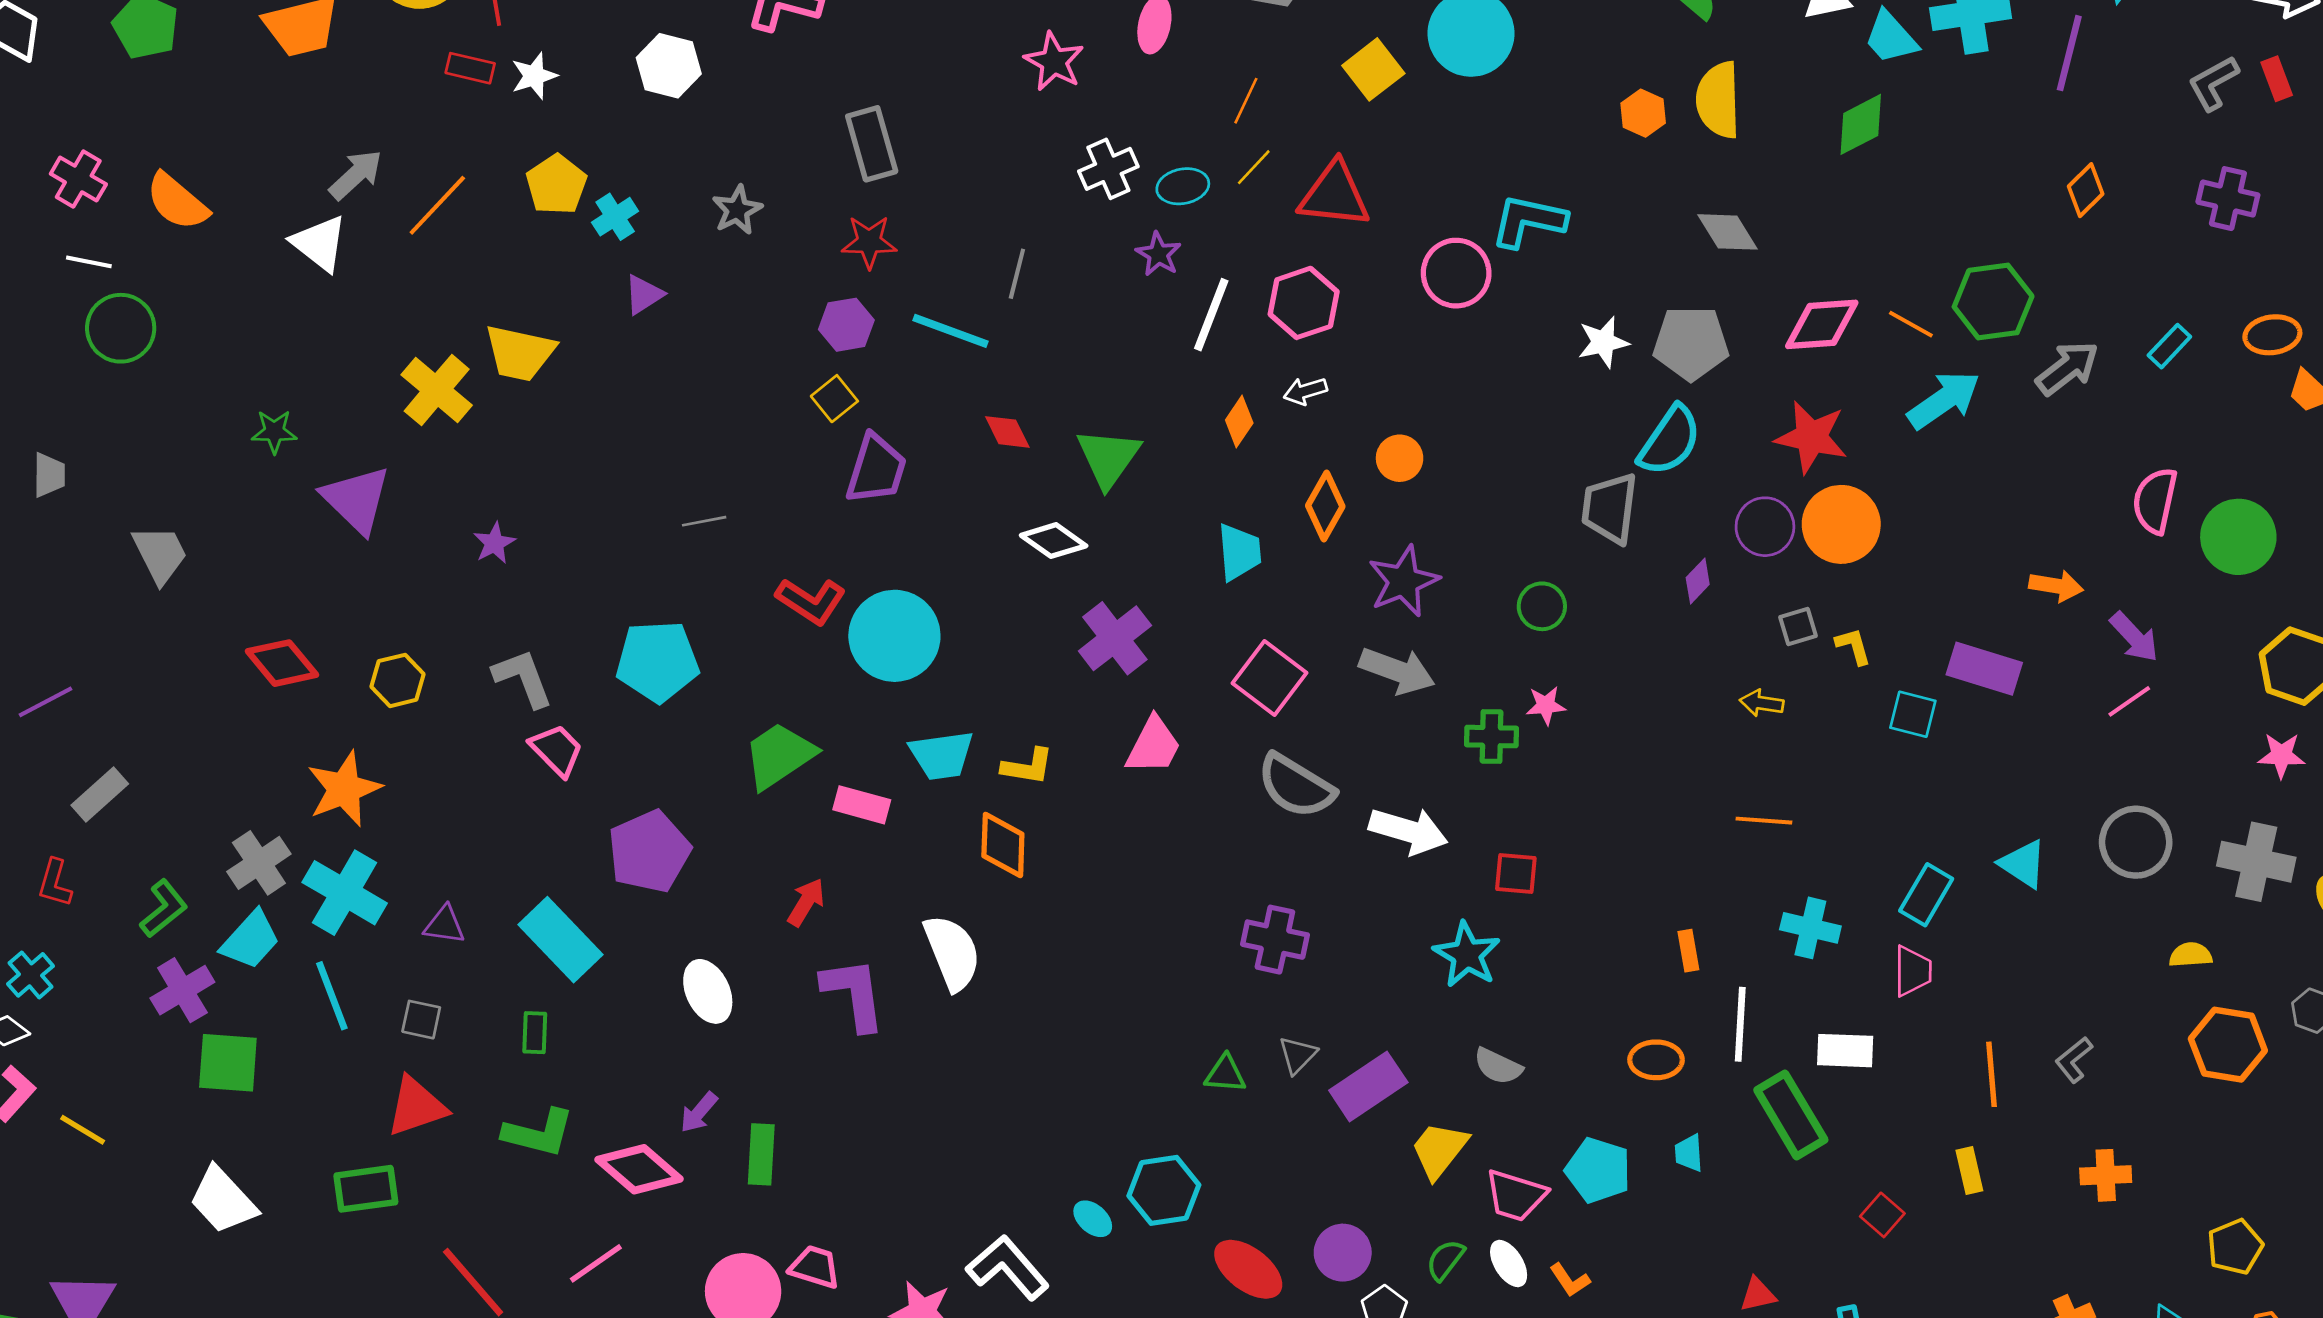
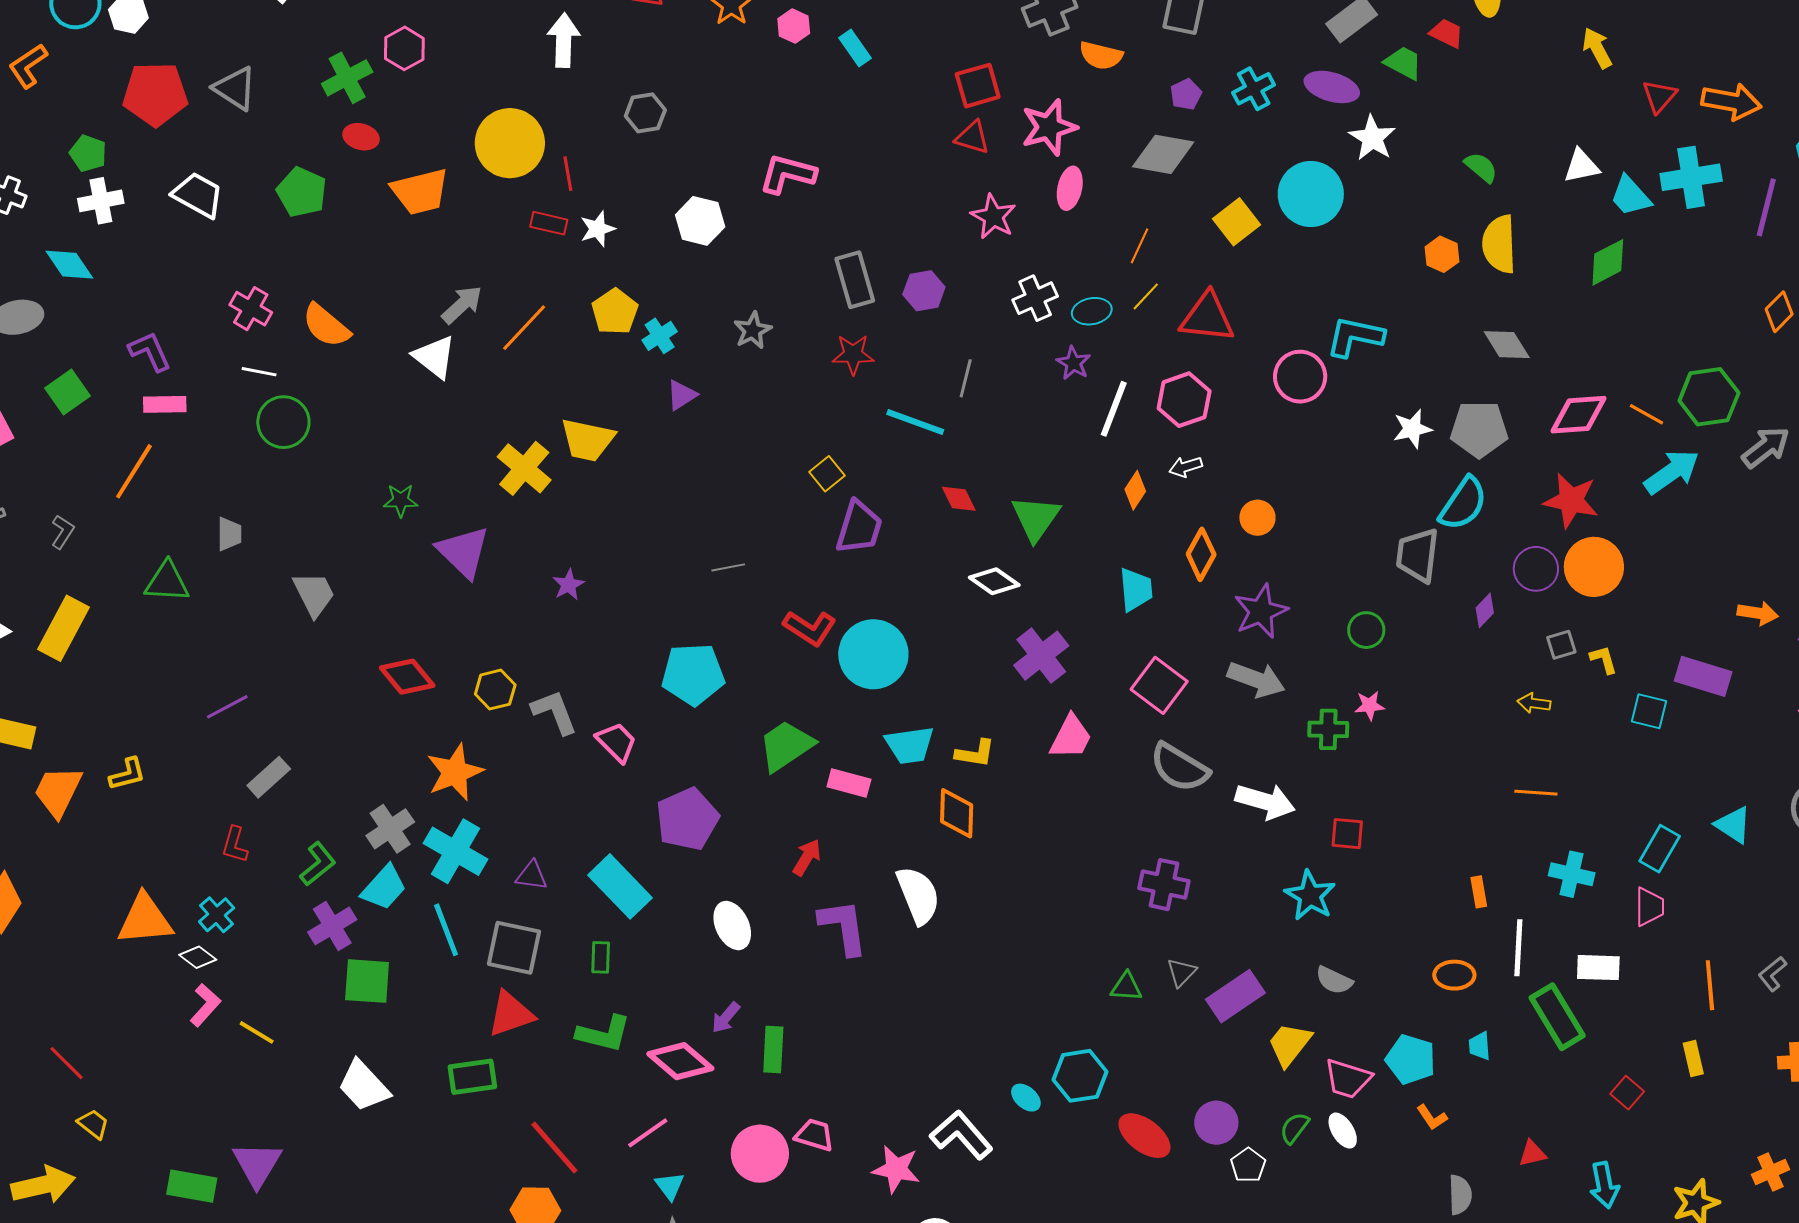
purple hexagon: (846, 325) -> (924, 291), moved
gray L-shape: (523, 678) -> (554, 712), moved
gray square: (421, 1020) -> (514, 948), size x1.8
orange L-shape: (1570, 1280) -> (1432, 1117), moved

